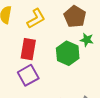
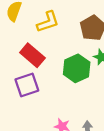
red rectangle: (28, 49) -> (32, 55), turned -70

